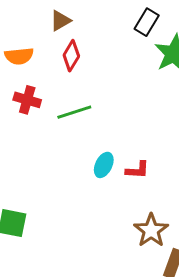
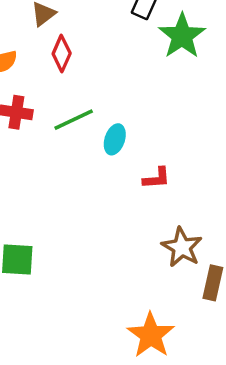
cyan ellipse: (104, 165) -> (115, 139), moved

